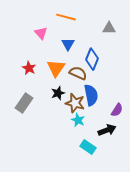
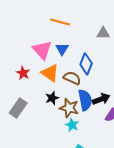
pink triangle: (41, 33) -> (42, 50), moved, size x1.5
orange triangle: (56, 68) -> (50, 73), turned -30
black arrow: (107, 130) -> (101, 99), moved

